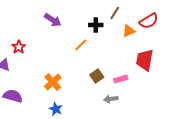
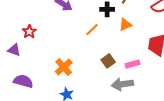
orange triangle: (129, 31) -> (125, 25), moved
gray arrow: (111, 99) -> (122, 84), size x1.5

